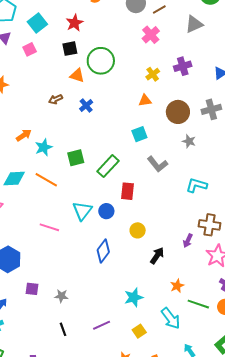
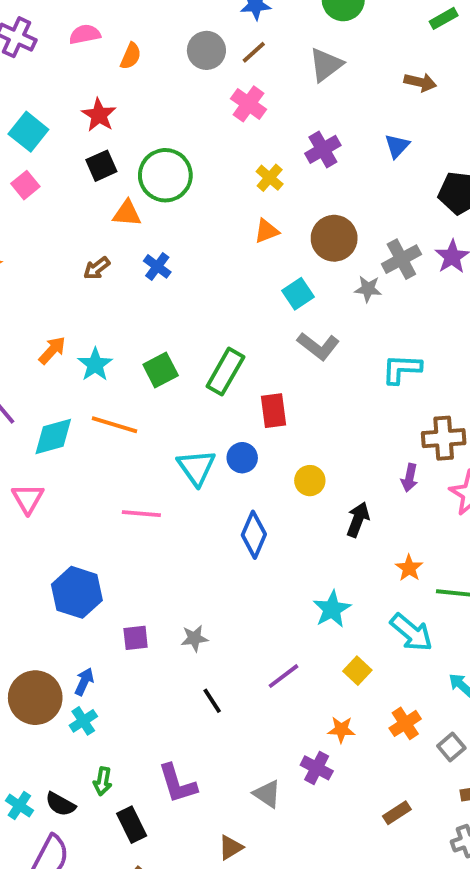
gray cross: (211, 109) -> (401, 259), moved
cyan square: (139, 134) -> (298, 294), moved

